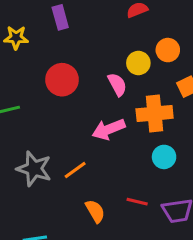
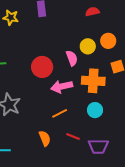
red circle: (62, 80) -> (42, 67), moved
orange line: (75, 170) -> (60, 113), moved

